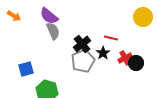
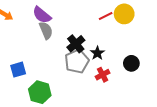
yellow circle: (143, 17) -> (124, 14), moved
red line: (111, 38) -> (106, 16), moved, turned -40
red cross: (125, 58) -> (103, 75), moved

